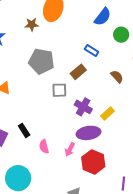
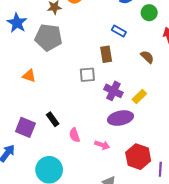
gray pentagon: (41, 61) -> (48, 37), moved
brown rectangle: (78, 72) -> (106, 54), turned -56
pink arrow: (70, 149) -> (102, 145), moved, turned -96
red hexagon: (93, 162) -> (138, 157), moved

